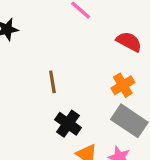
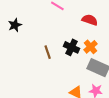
black cross: (68, 124) -> (72, 47), moved

